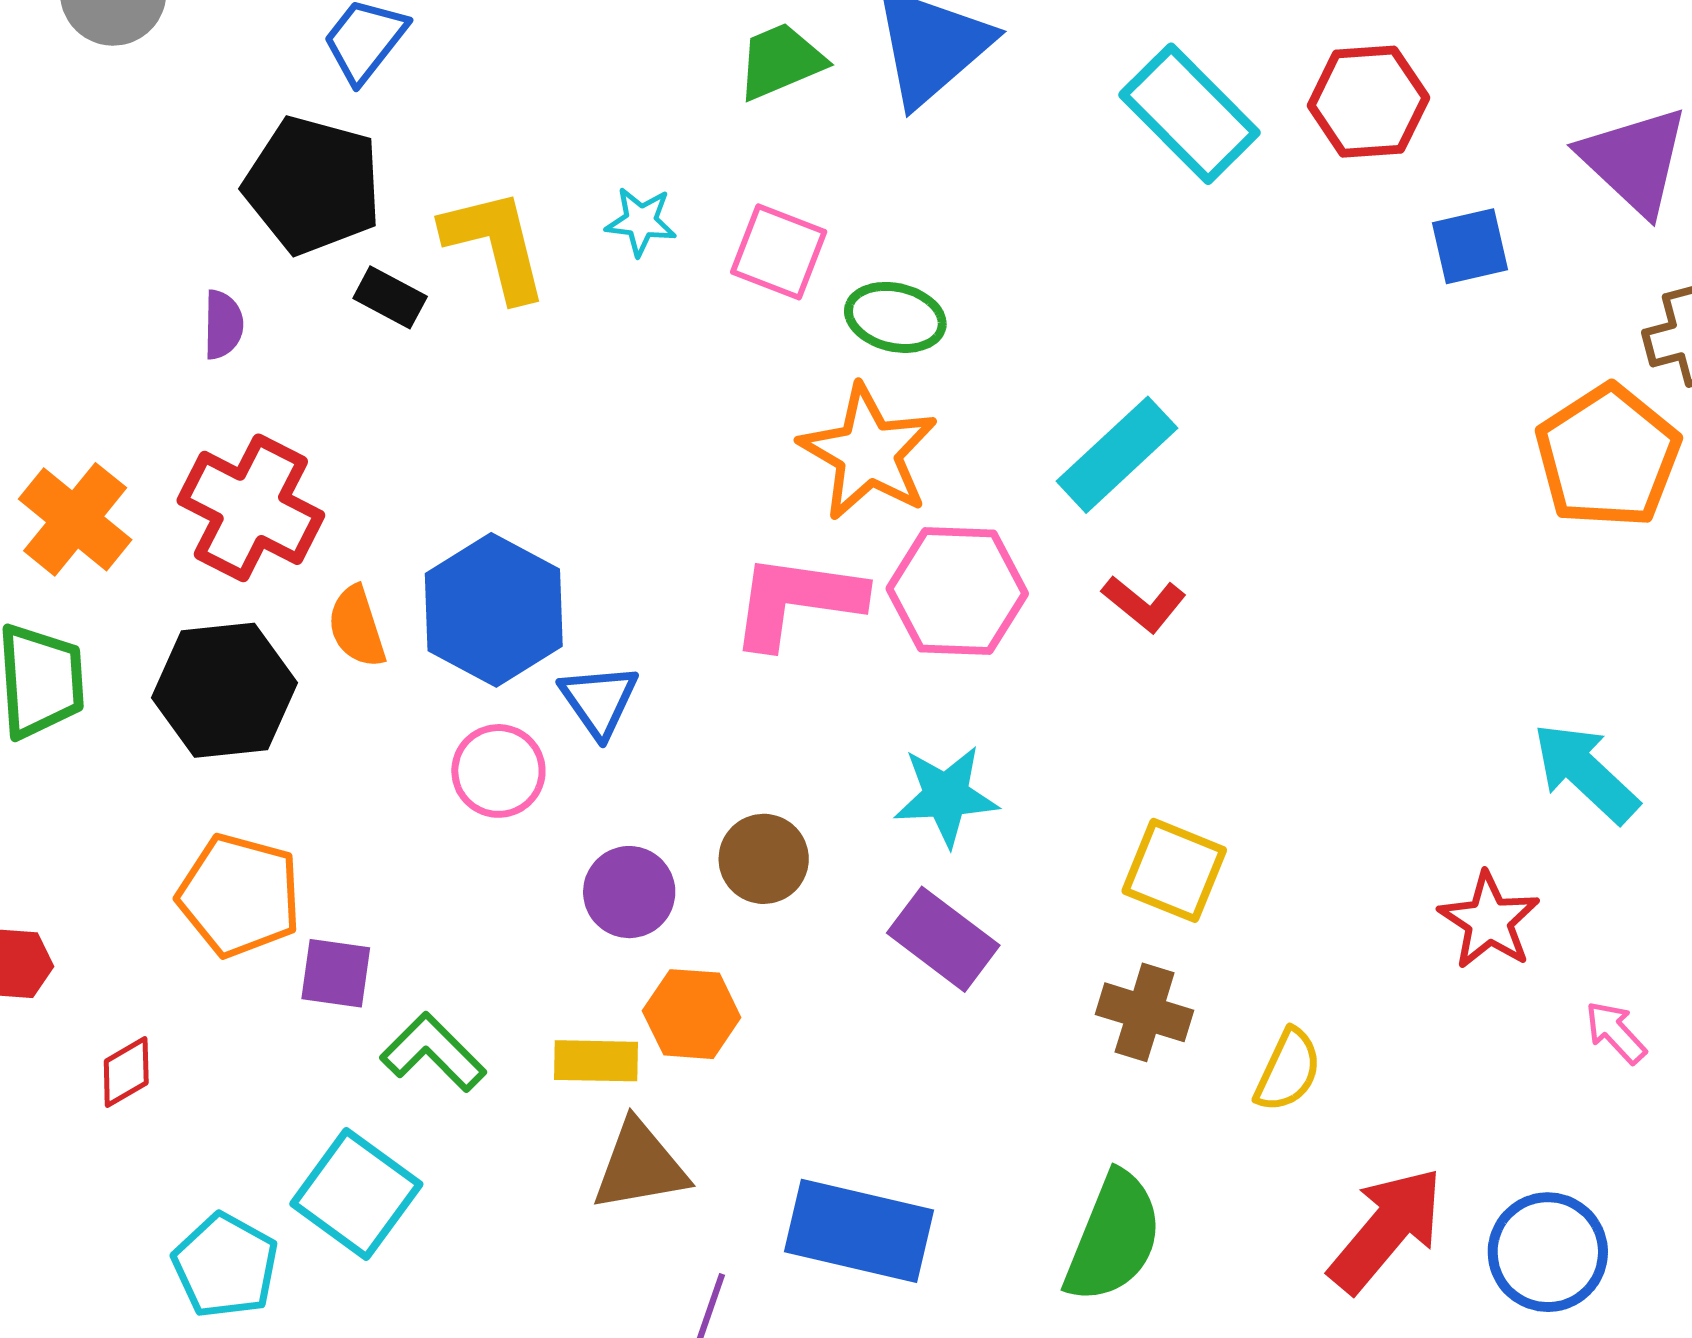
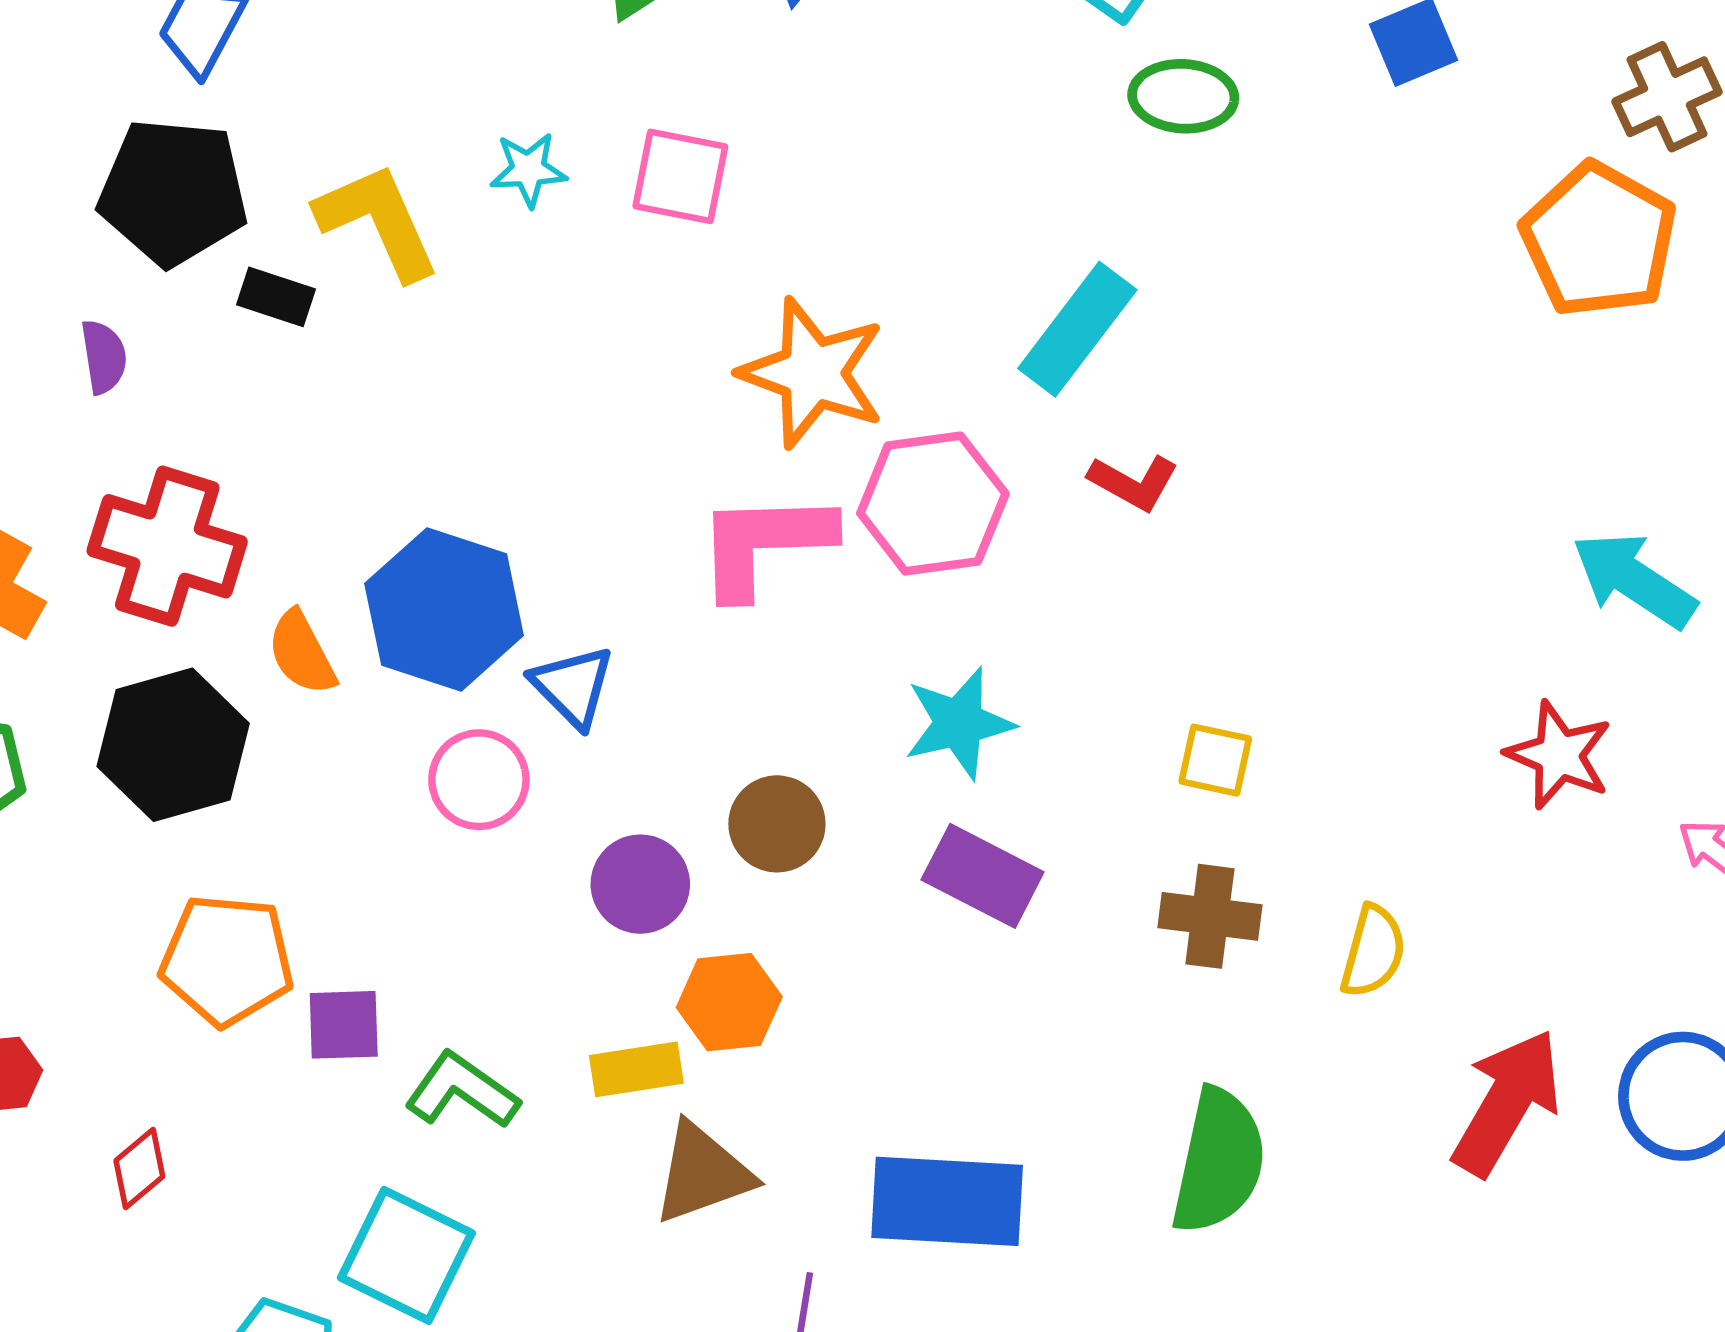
green ellipse: (895, 317) -> (1183, 96), moved
yellow square: (1174, 870) -> (1215, 760), size x0.7

